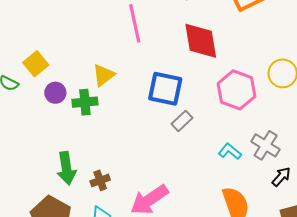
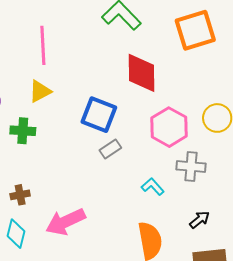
pink line: (135, 23) -> (43, 45), moved
green cross: (85, 102) -> (23, 131), moved
gray cross: (266, 145) -> (191, 167), moved, turned -36

